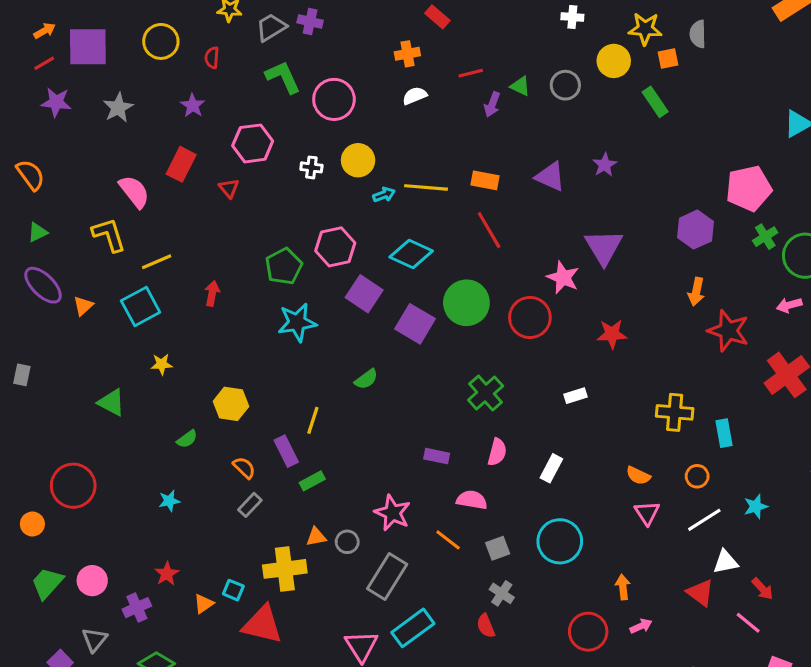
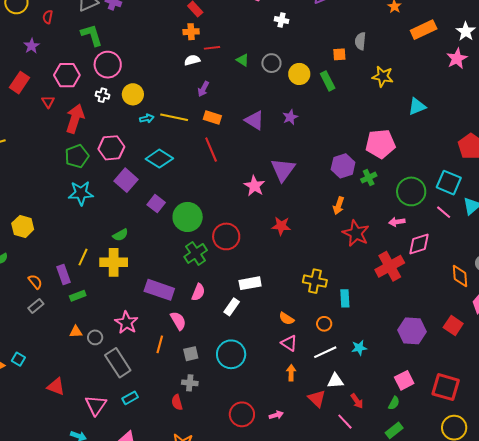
yellow star: (645, 29) -> (383, 76), moved
orange cross: (407, 54) -> (191, 32), moved
yellow circle: (614, 61) -> (299, 74), moved
white semicircle: (415, 96) -> (192, 60), moved
pink circle: (334, 99) -> (108, 65), moved
purple arrow: (492, 104) -> (203, 89), moved
green cross: (765, 237) -> (369, 178), moved
red arrow: (212, 293) -> (75, 119), moved, size x1.8
green circle: (466, 303) -> (188, 217), moved
red circle: (530, 318) -> (226, 236), moved
purple square: (415, 324) -> (156, 204), size x0.7
white rectangle: (576, 396) -> (250, 283), moved, size x1.5
yellow hexagon: (231, 404) -> (23, 226), moved
purple rectangle: (437, 456) -> (159, 290), size x1.8
pink semicircle: (472, 500) -> (178, 321), turned 42
pink triangle: (647, 513) -> (289, 343), turned -30
orange line: (448, 540) -> (160, 344), turned 60
yellow cross: (285, 569) -> (114, 262), moved
gray rectangle: (387, 576) -> (118, 363), turned -72
orange arrow: (623, 587) -> (291, 373), moved
gray cross: (502, 593) -> (190, 383), turned -35
red triangle: (262, 625) -> (56, 387), moved, size x0.7
cyan rectangle: (413, 628) -> (130, 398), size x0.6

